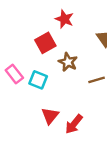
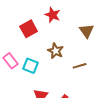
red square: (45, 43) -> (29, 29), moved

